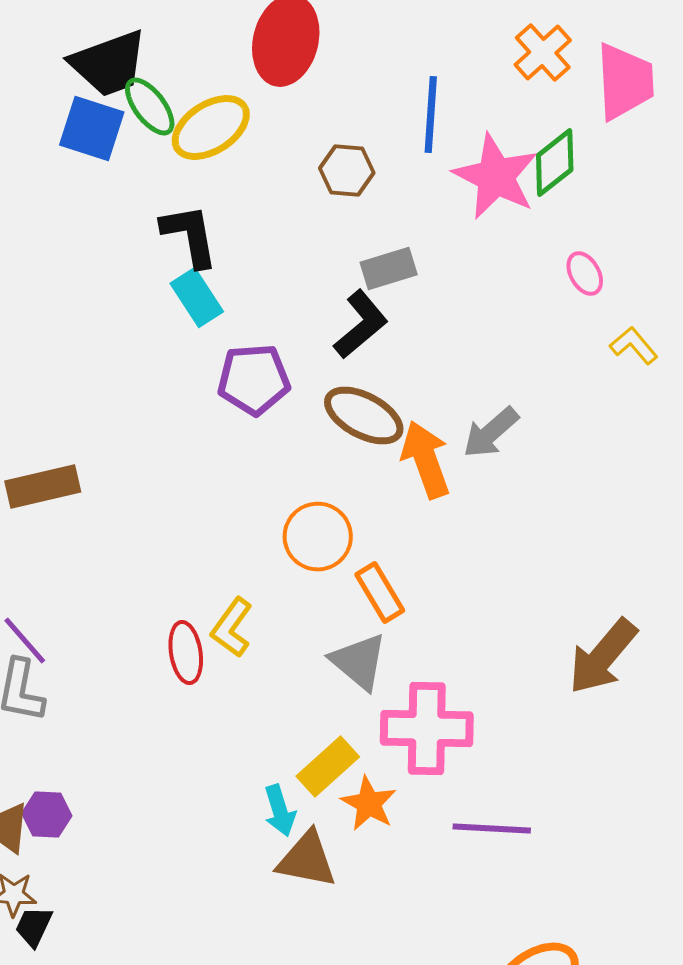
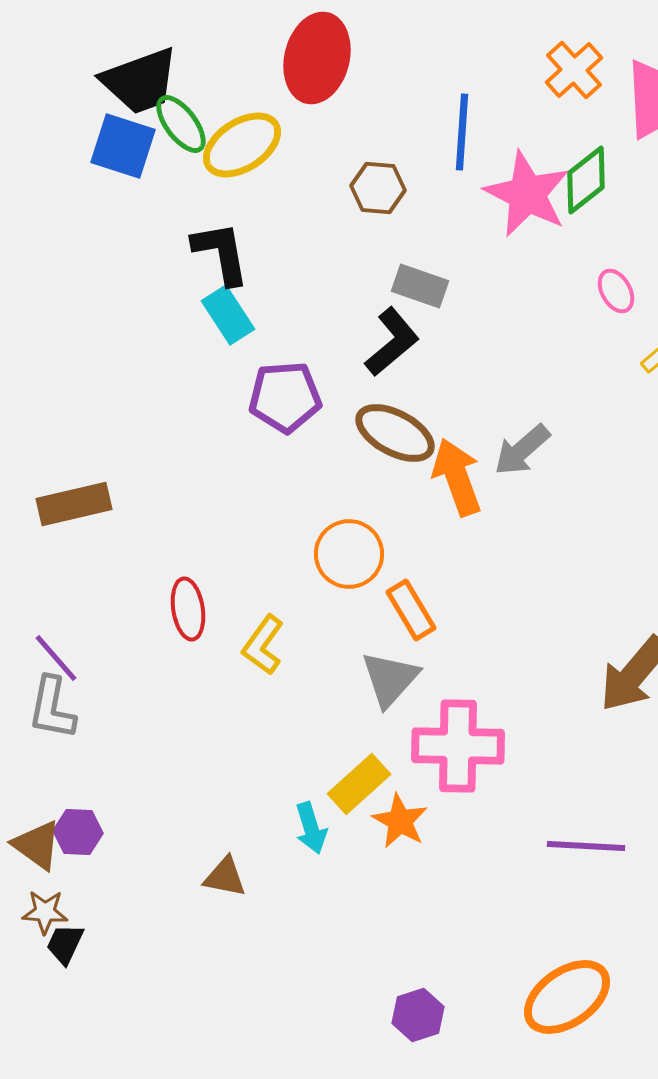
gray rectangle: (389, 269) -> (420, 286), turned 36
red ellipse: (186, 653) -> (188, 609), moved
gray triangle: (359, 662) -> (390, 679), turned 32
purple line: (492, 829) -> (586, 846), moved
brown triangle: (307, 860) -> (225, 877), moved, size x0.7

